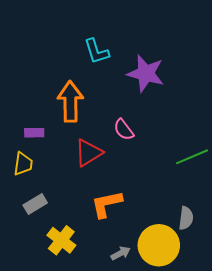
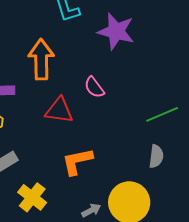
red triangle: (88, 153) -> (59, 110), turned 40
gray semicircle: (186, 218) -> (156, 156), moved

